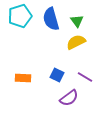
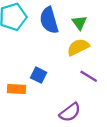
blue square: (57, 75) -> (39, 75), moved
purple line: (85, 77) -> (89, 76), moved

